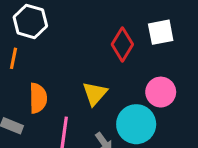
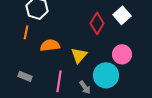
white square: (161, 32) -> (122, 15), turned -30
orange semicircle: (38, 98) -> (50, 45), moved, turned -96

